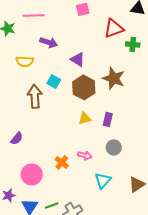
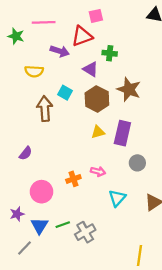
red triangle: (114, 28) -> (82, 36), moved
green cross: (133, 44) -> (110, 53), moved
purple rectangle: (108, 119) -> (122, 133), size x1.6
gray circle: (114, 147) -> (137, 163), moved
orange cross: (62, 162) -> (73, 179), turned 32

